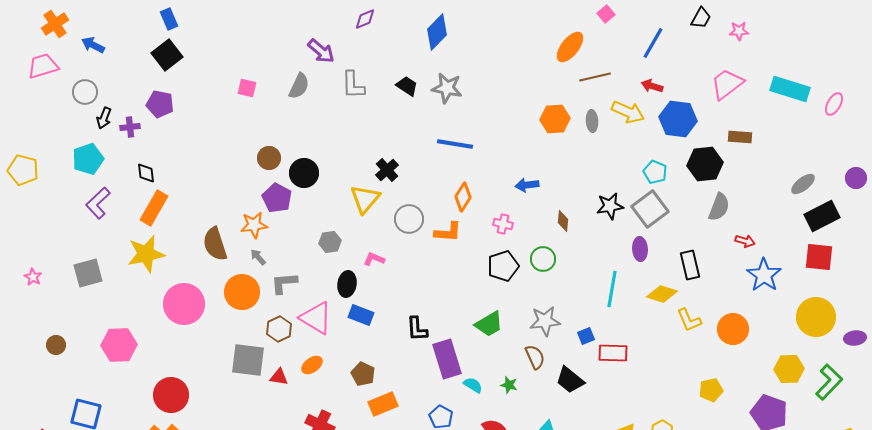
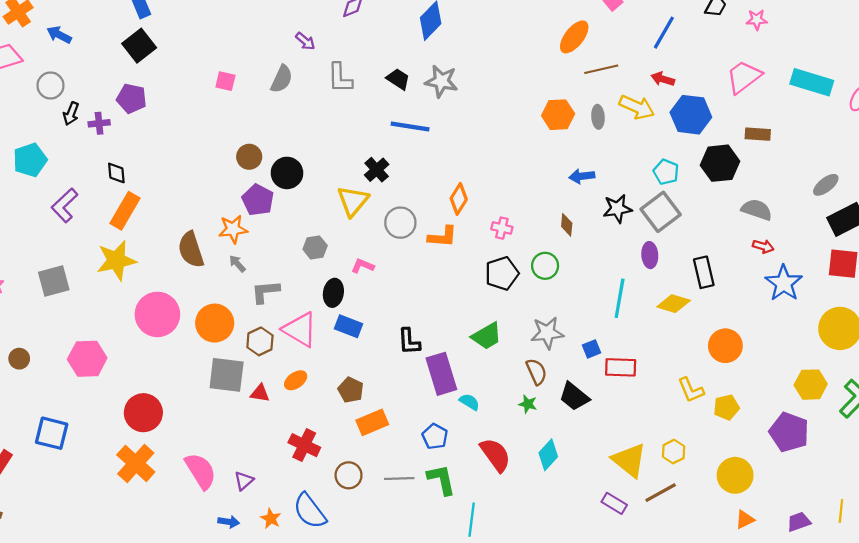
purple arrow: (321, 51) -> (305, 41), size x0.7
blue line: (455, 144) -> (410, 127), moved
cyan pentagon: (88, 159) -> (30, 160), moved
blue arrow: (527, 185) -> (582, 176), moved
gray semicircle: (719, 207) -> (757, 210), moved, turned -92
orange circle: (242, 292) -> (215, 323), moved
yellow L-shape: (689, 320) -> (691, 390), moved
orange circle: (733, 329) -> (725, 346), moved
green star: (509, 385) -> (528, 404), moved

